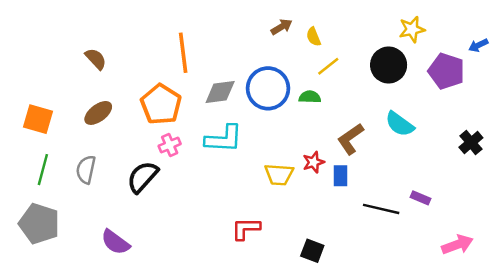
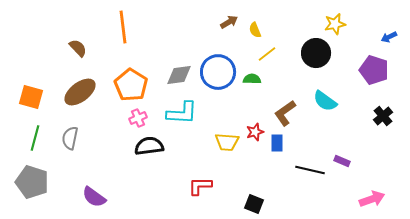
orange line: (183, 53) -> (123, 27), moved
purple pentagon: (446, 71) -> (374, 70), moved
brown ellipse: (98, 113) -> (80, 92), size x1.4
black semicircle: (143, 177) -> (149, 146), moved, turned 40

